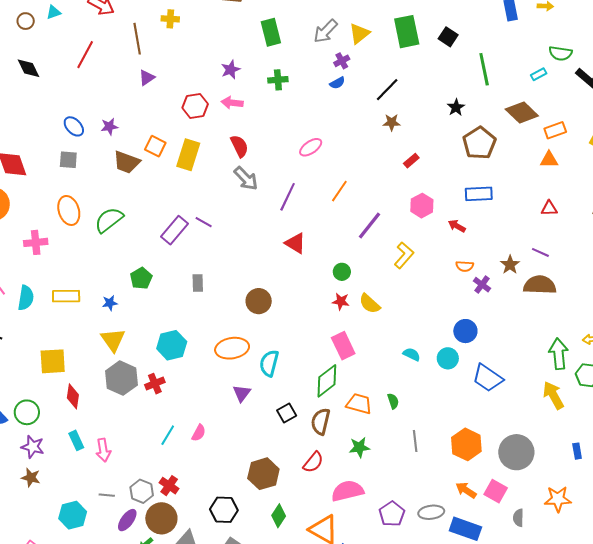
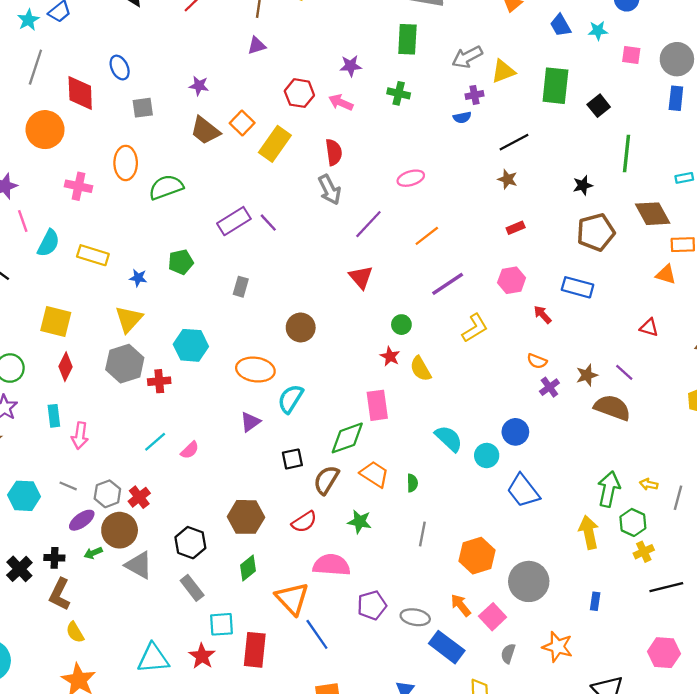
blue ellipse: (74, 126) -> (120, 68), moved
gray square: (68, 160) -> (143, 108), turned -30
cyan semicircle: (412, 354) -> (449, 439), size x1.5

